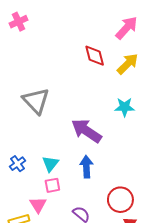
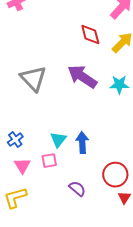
purple arrow: (86, 131) -> (82, 77), moved
cyan triangle: (50, 164) -> (58, 140), moved
pink triangle: (38, 205) -> (22, 166), moved

